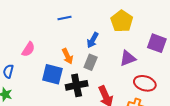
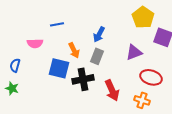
blue line: (65, 18) -> (57, 24), moved
yellow pentagon: (122, 21) -> (143, 17), moved
pink semicircle: (28, 49) -> (35, 43), turned 56

